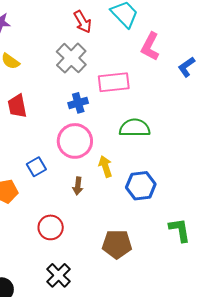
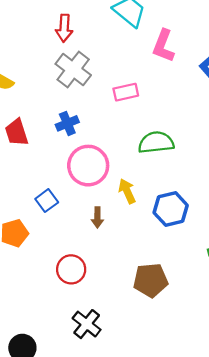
red arrow: (83, 22) -> (64, 28), moved, turned 40
pink rectangle: (114, 82) -> (126, 92), size x0.7
blue cross: (78, 103) -> (67, 123), moved

